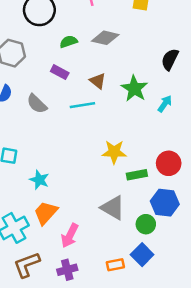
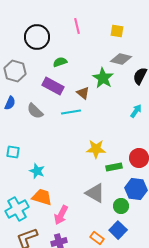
gray diamond: (105, 38) -> (121, 59), moved
purple rectangle: (60, 72) -> (53, 86), size x1.5
green star: (134, 89) -> (103, 78), moved
orange trapezoid: (46, 213) -> (42, 197), turned 65
orange rectangle: (115, 265) -> (97, 238), turned 48

